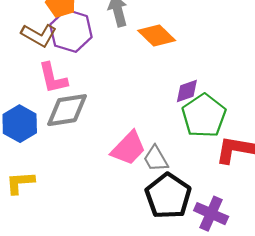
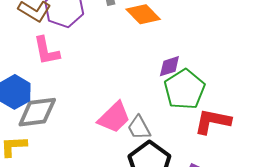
gray diamond: (67, 110) -> (37, 112), moved

